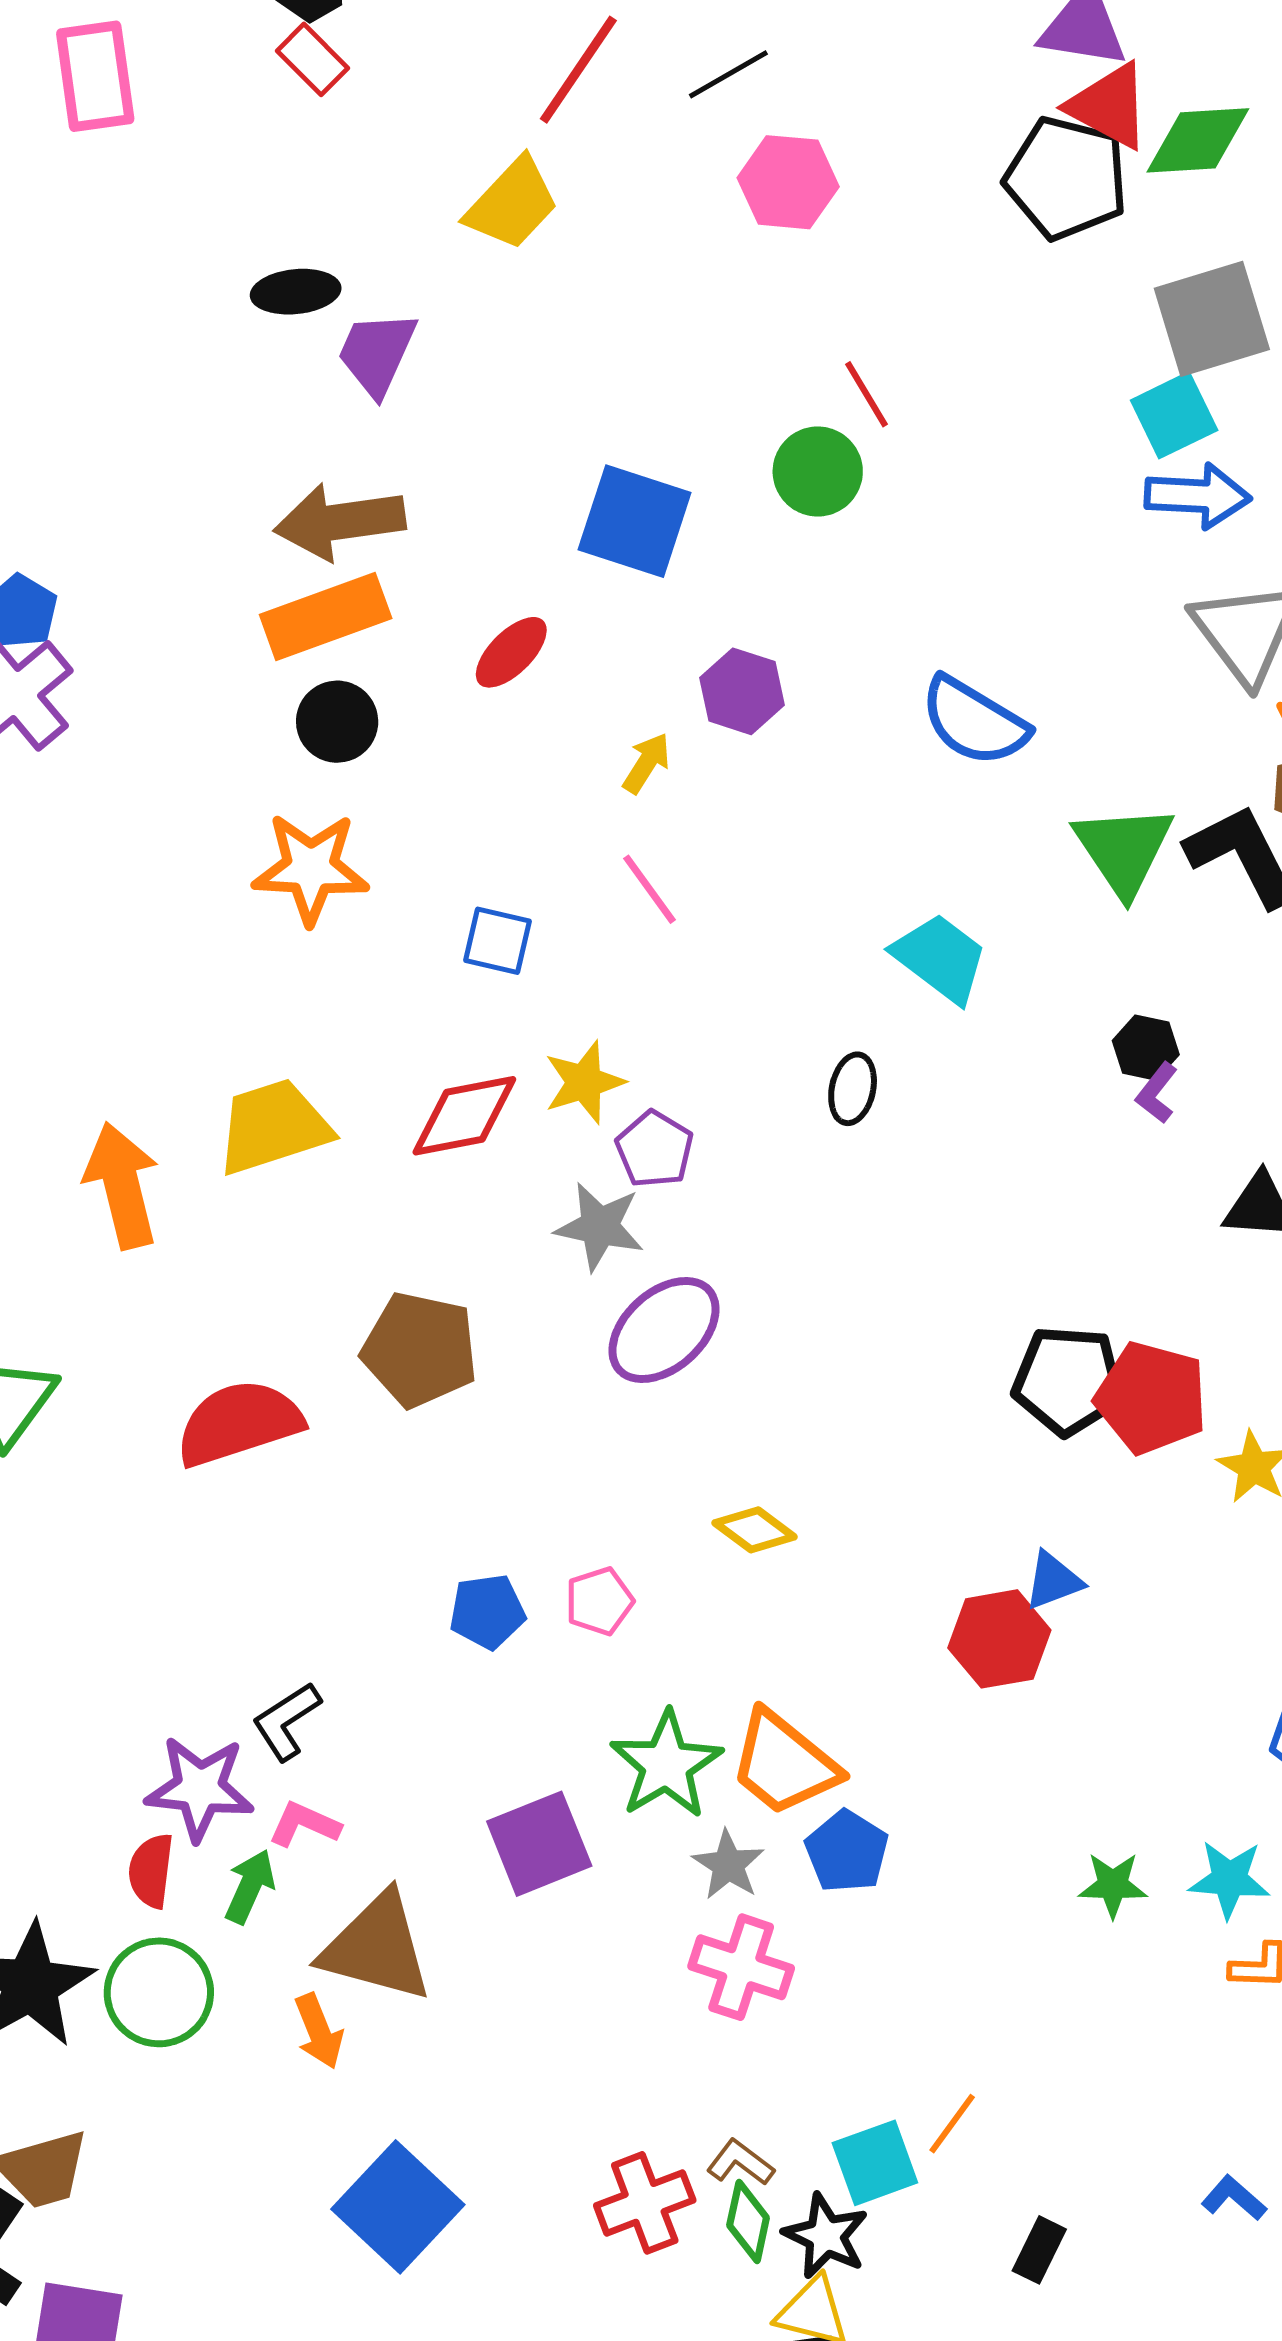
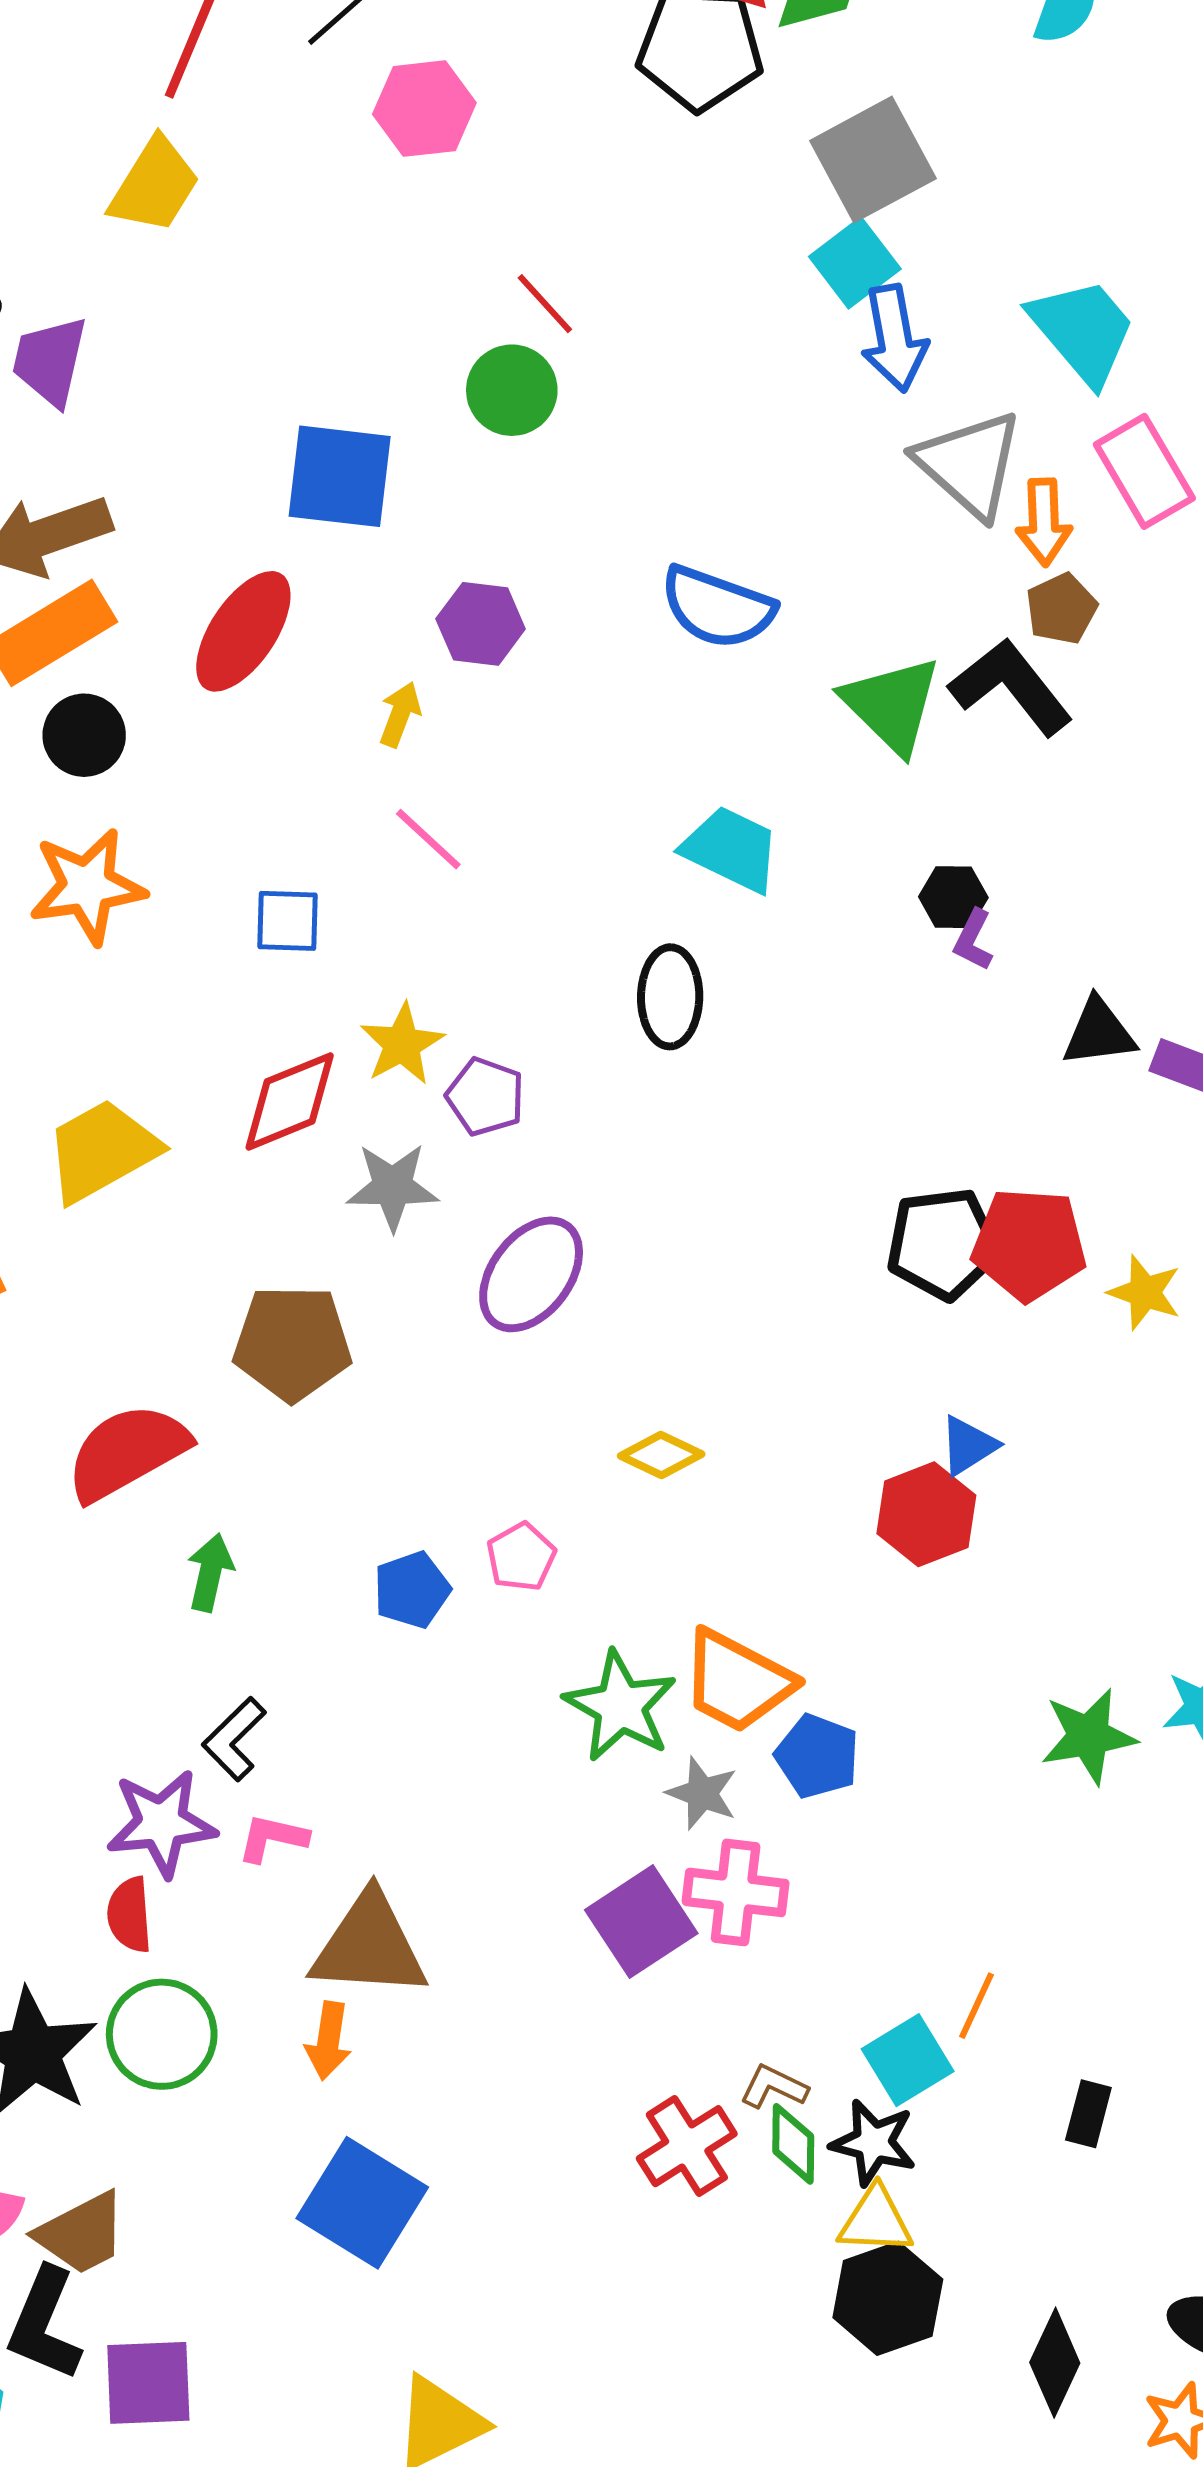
blue arrow: (1198, 496) -> (894, 338), turned 88
red ellipse: (511, 652) -> (243, 631), size x1.5
black ellipse: (853, 1089) -> (670, 997), size x1.4
gray star: (600, 1227) -> (393, 1187), moved
purple square: (539, 1844) -> (641, 1922), moved
green star: (1113, 1885) -> (1089, 1736), size x1.4
green arrow: (250, 1886) -> (210, 1573), moved
orange arrow: (319, 2031) -> (328, 2041), turned 42
blue square: (398, 2207) -> (362, 2203), moved

